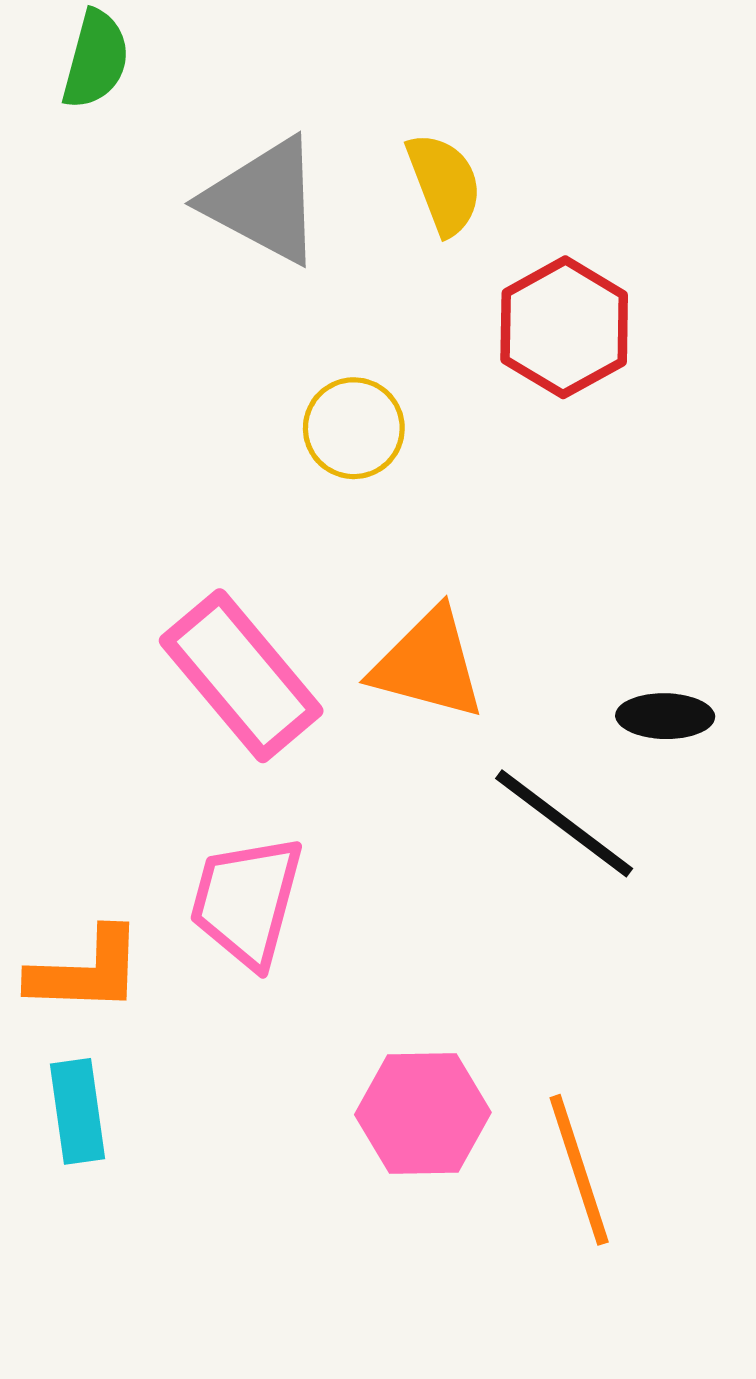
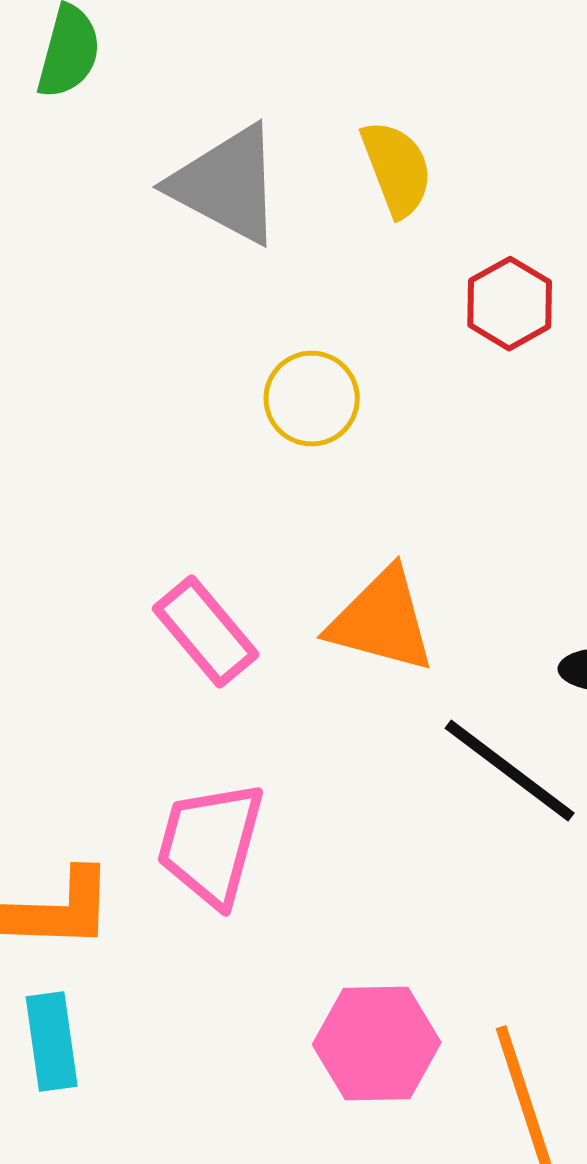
red hexagon: (564, 327) -> (510, 304), size x0.7
pink rectangle: (241, 676) -> (206, 632), size x0.7

